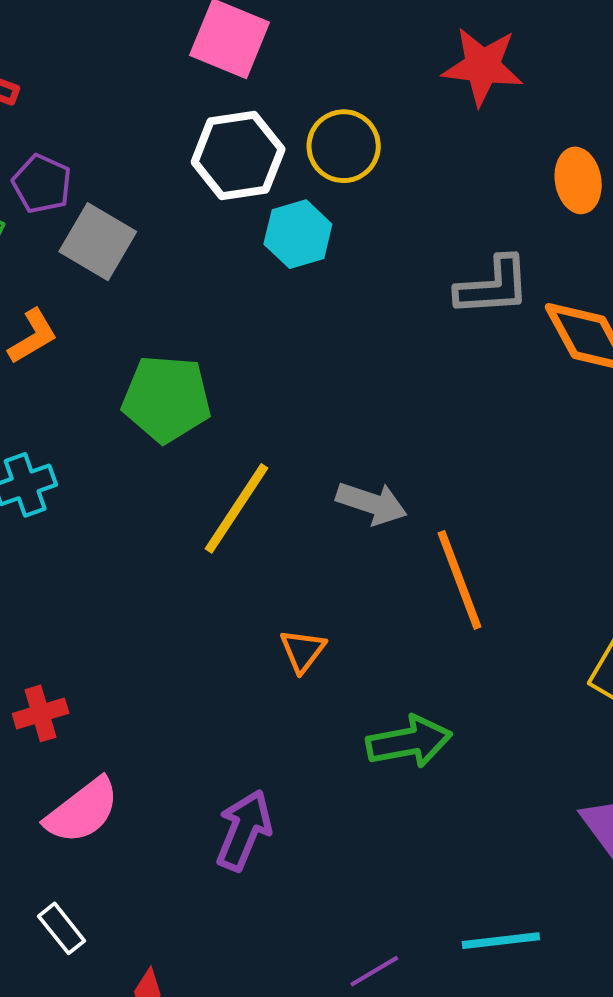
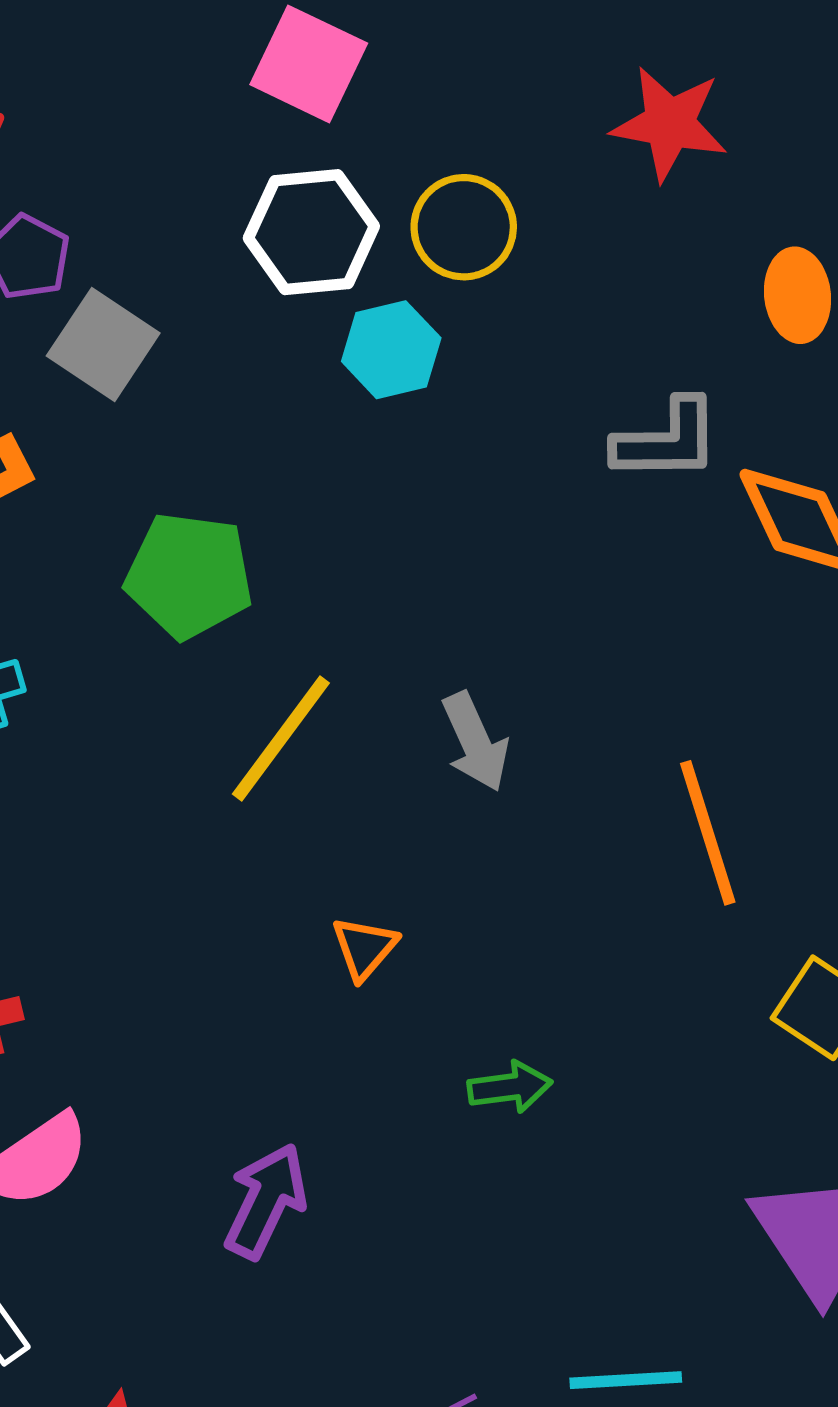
gray arrow: (372, 503) -> (475, 742), turned 44
orange line: (459, 580) -> (708, 833), moved
green arrow: (409, 742) -> (510, 1087), size x0.7

